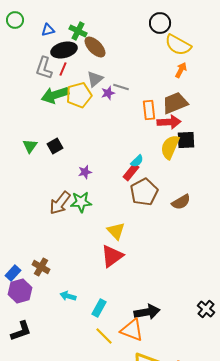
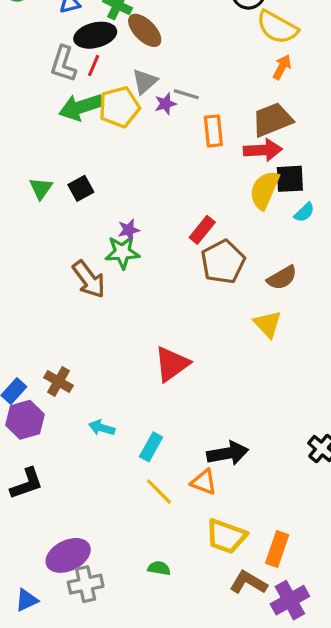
orange rectangle: (149, 110) -> (213, 131), moved
cyan semicircle: (137, 161) -> (304, 212), moved
green star: (81, 202) -> (122, 252), moved
brown arrow: (60, 203) -> (89, 279), turned -75
yellow triangle: (116, 231) -> (268, 324), moved
orange triangle: (132, 330) -> (204, 482), size x0.7

